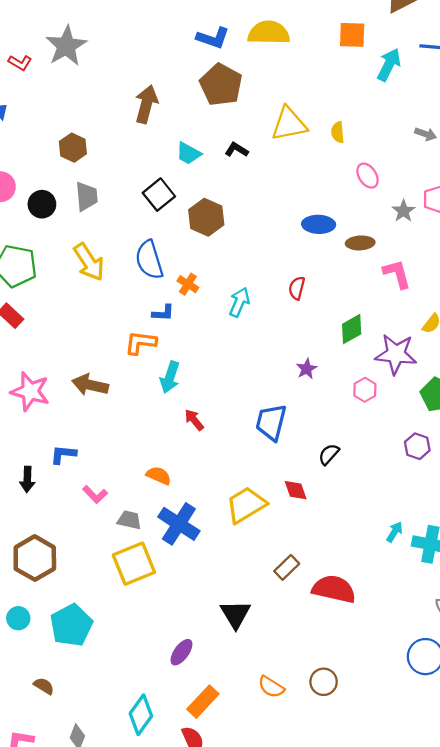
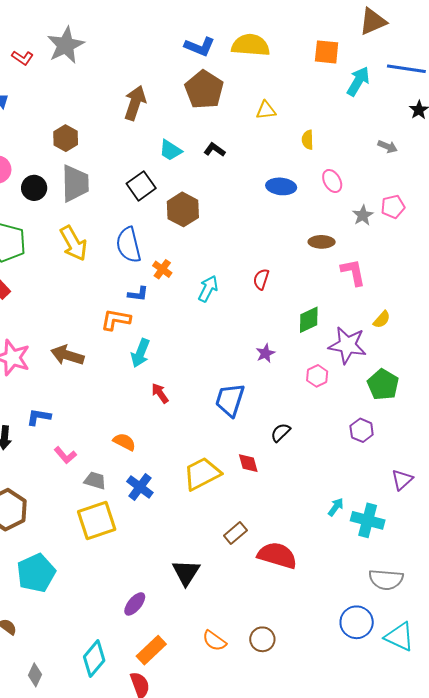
yellow triangle: (289, 124) -> (266, 110), moved, size x0.6
gray trapezoid: (87, 196) -> (75, 183), size x1.4
blue ellipse: (319, 224) -> (281, 186), moved
blue cross: (179, 524) -> (140, 487), size x0.7

